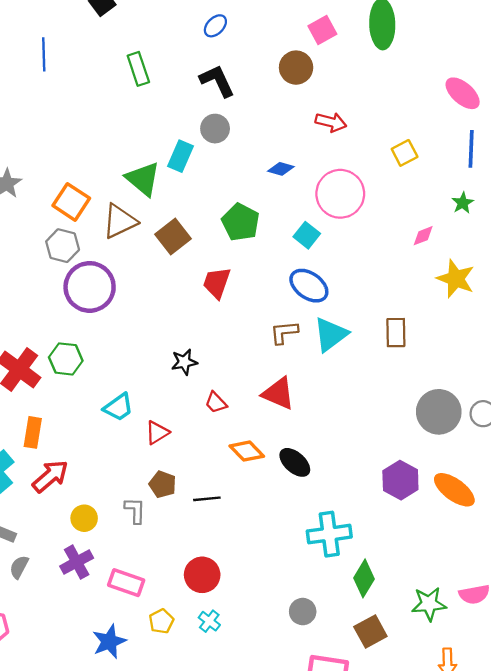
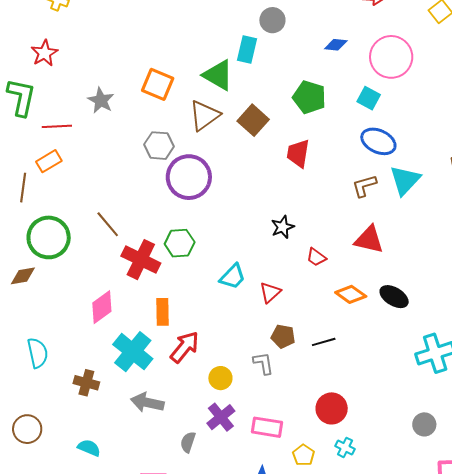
orange square: (71, 202) -> (158, 84), moved
gray semicircle: (19, 567) -> (188, 442), moved

